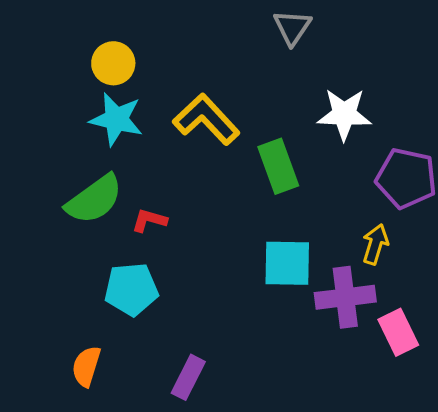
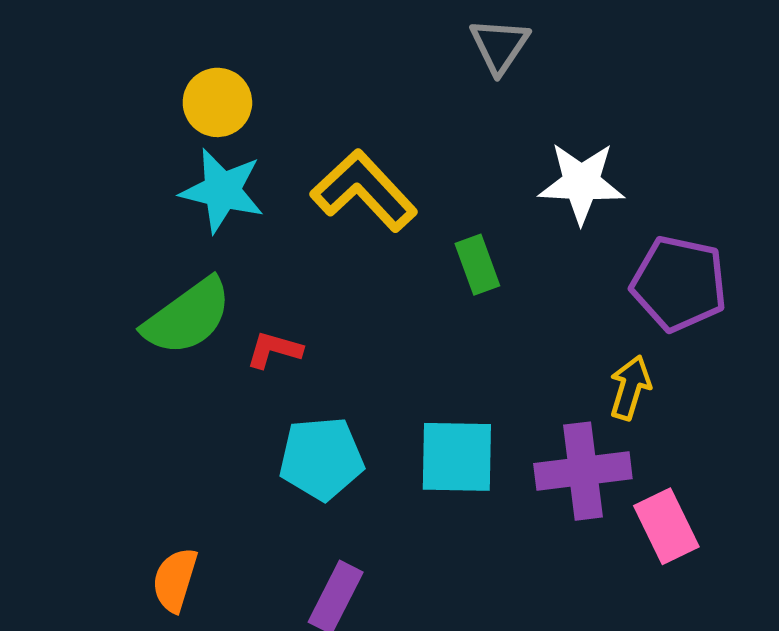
green rectangle: (278, 166) -> (477, 265), size x0.7
cyan square: (287, 263) -> (457, 457), moved
cyan pentagon: (131, 289) -> (321, 458), moved

